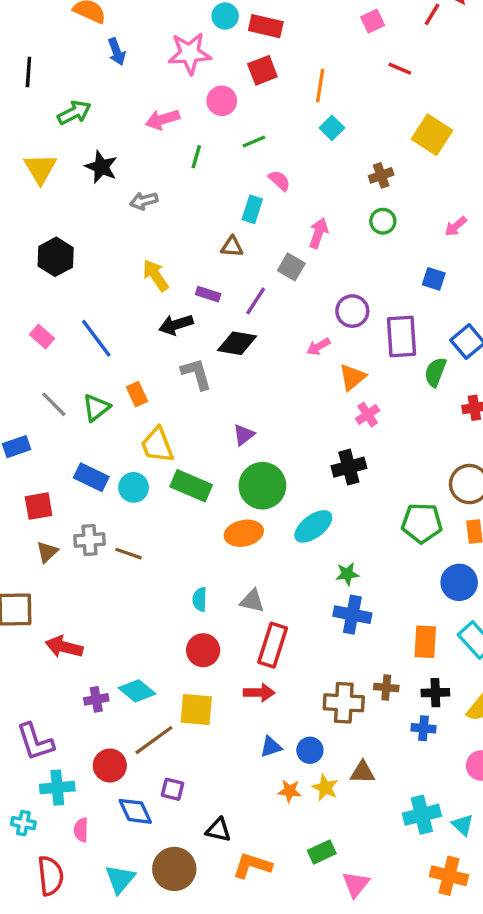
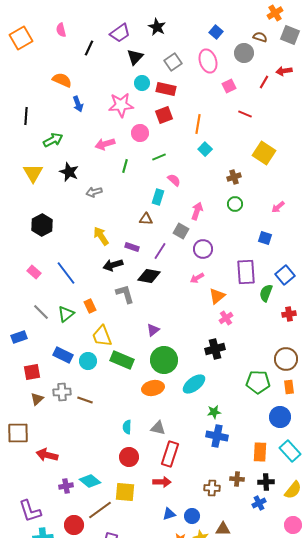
purple circle: (352, 311) -> (203, 249), moved
brown cross: (344, 703) -> (212, 488), size x0.7
blue cross: (424, 728) -> (259, 503), turned -32

